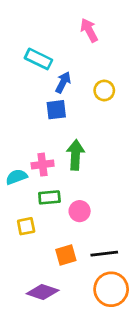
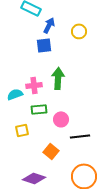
black line: (104, 254) -> (80, 136), moved
orange square: (66, 255) -> (51, 151), turned -35

